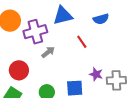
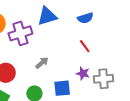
red line: (82, 42) -> (85, 46), moved
gray arrow: (48, 52) -> (42, 63), moved

